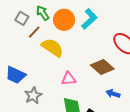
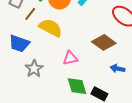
blue trapezoid: (16, 75) -> (19, 43), moved
gray star: (33, 95) -> (34, 69), moved

